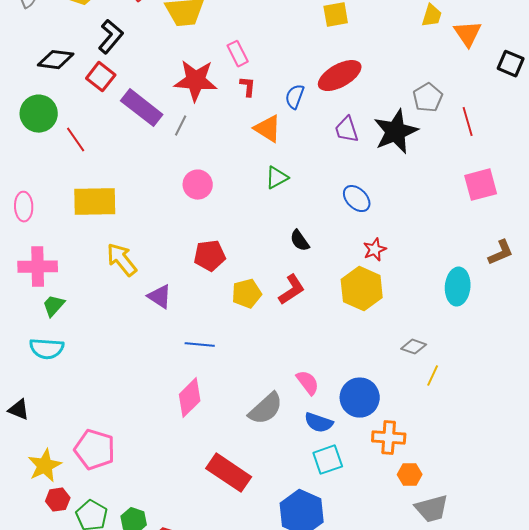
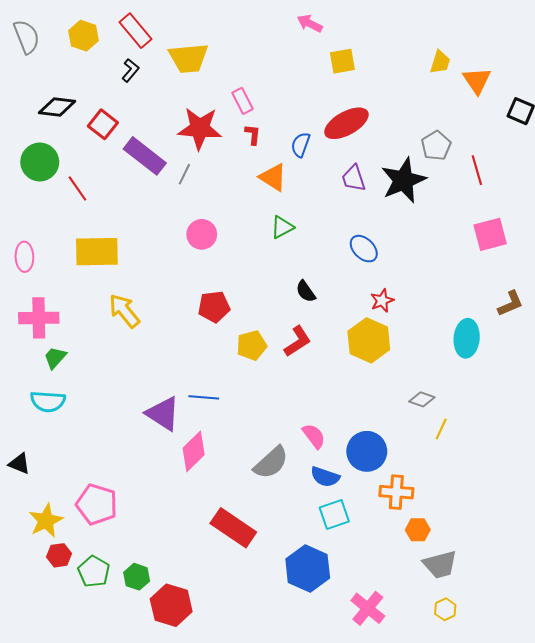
black L-shape: (111, 37) -> (130, 70), moved, size x0.7
purple triangle: (160, 297) -> (163, 414), moved, size x1.4

